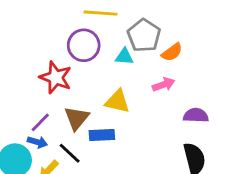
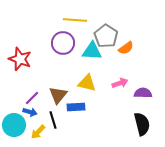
cyan triangle: (124, 56) -> (92, 51), size x1.5
red star: (56, 78) -> (20, 59), moved
pink arrow: (164, 85) -> (120, 83), moved
black line: (70, 153) -> (53, 120), turned 30

